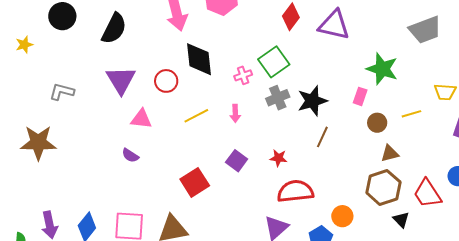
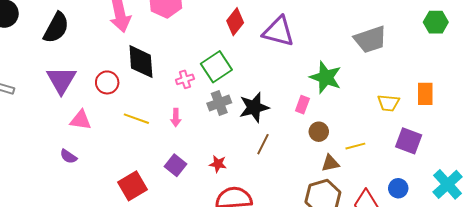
yellow line: (411, 114) -> (355, 146), moved
yellow line: (196, 116) -> (136, 119), turned 45

